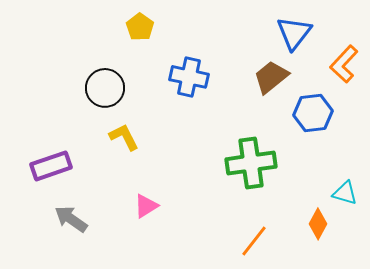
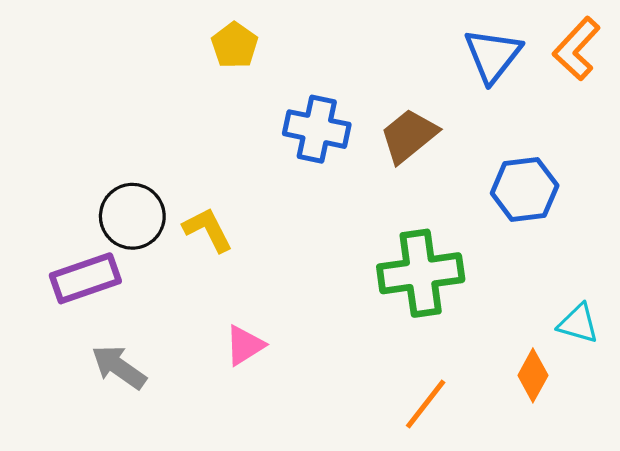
orange L-shape: (344, 64) -> (577, 49), moved
brown trapezoid: (271, 77) -> (409, 136), moved
black circle: (105, 88) -> (132, 216), moved

